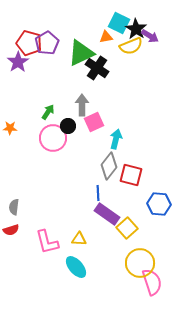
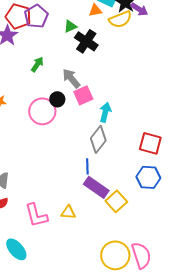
green triangle: (81, 53) -> (70, 26), size x0.5
gray arrow: (82, 105) -> (71, 78), turned -40
green arrow: (48, 112) -> (37, 64), moved
red square: (131, 175) -> (150, 143), moved
yellow circle: (140, 263) -> (115, 255), moved
cyan ellipse: (76, 267) -> (16, 249), moved

